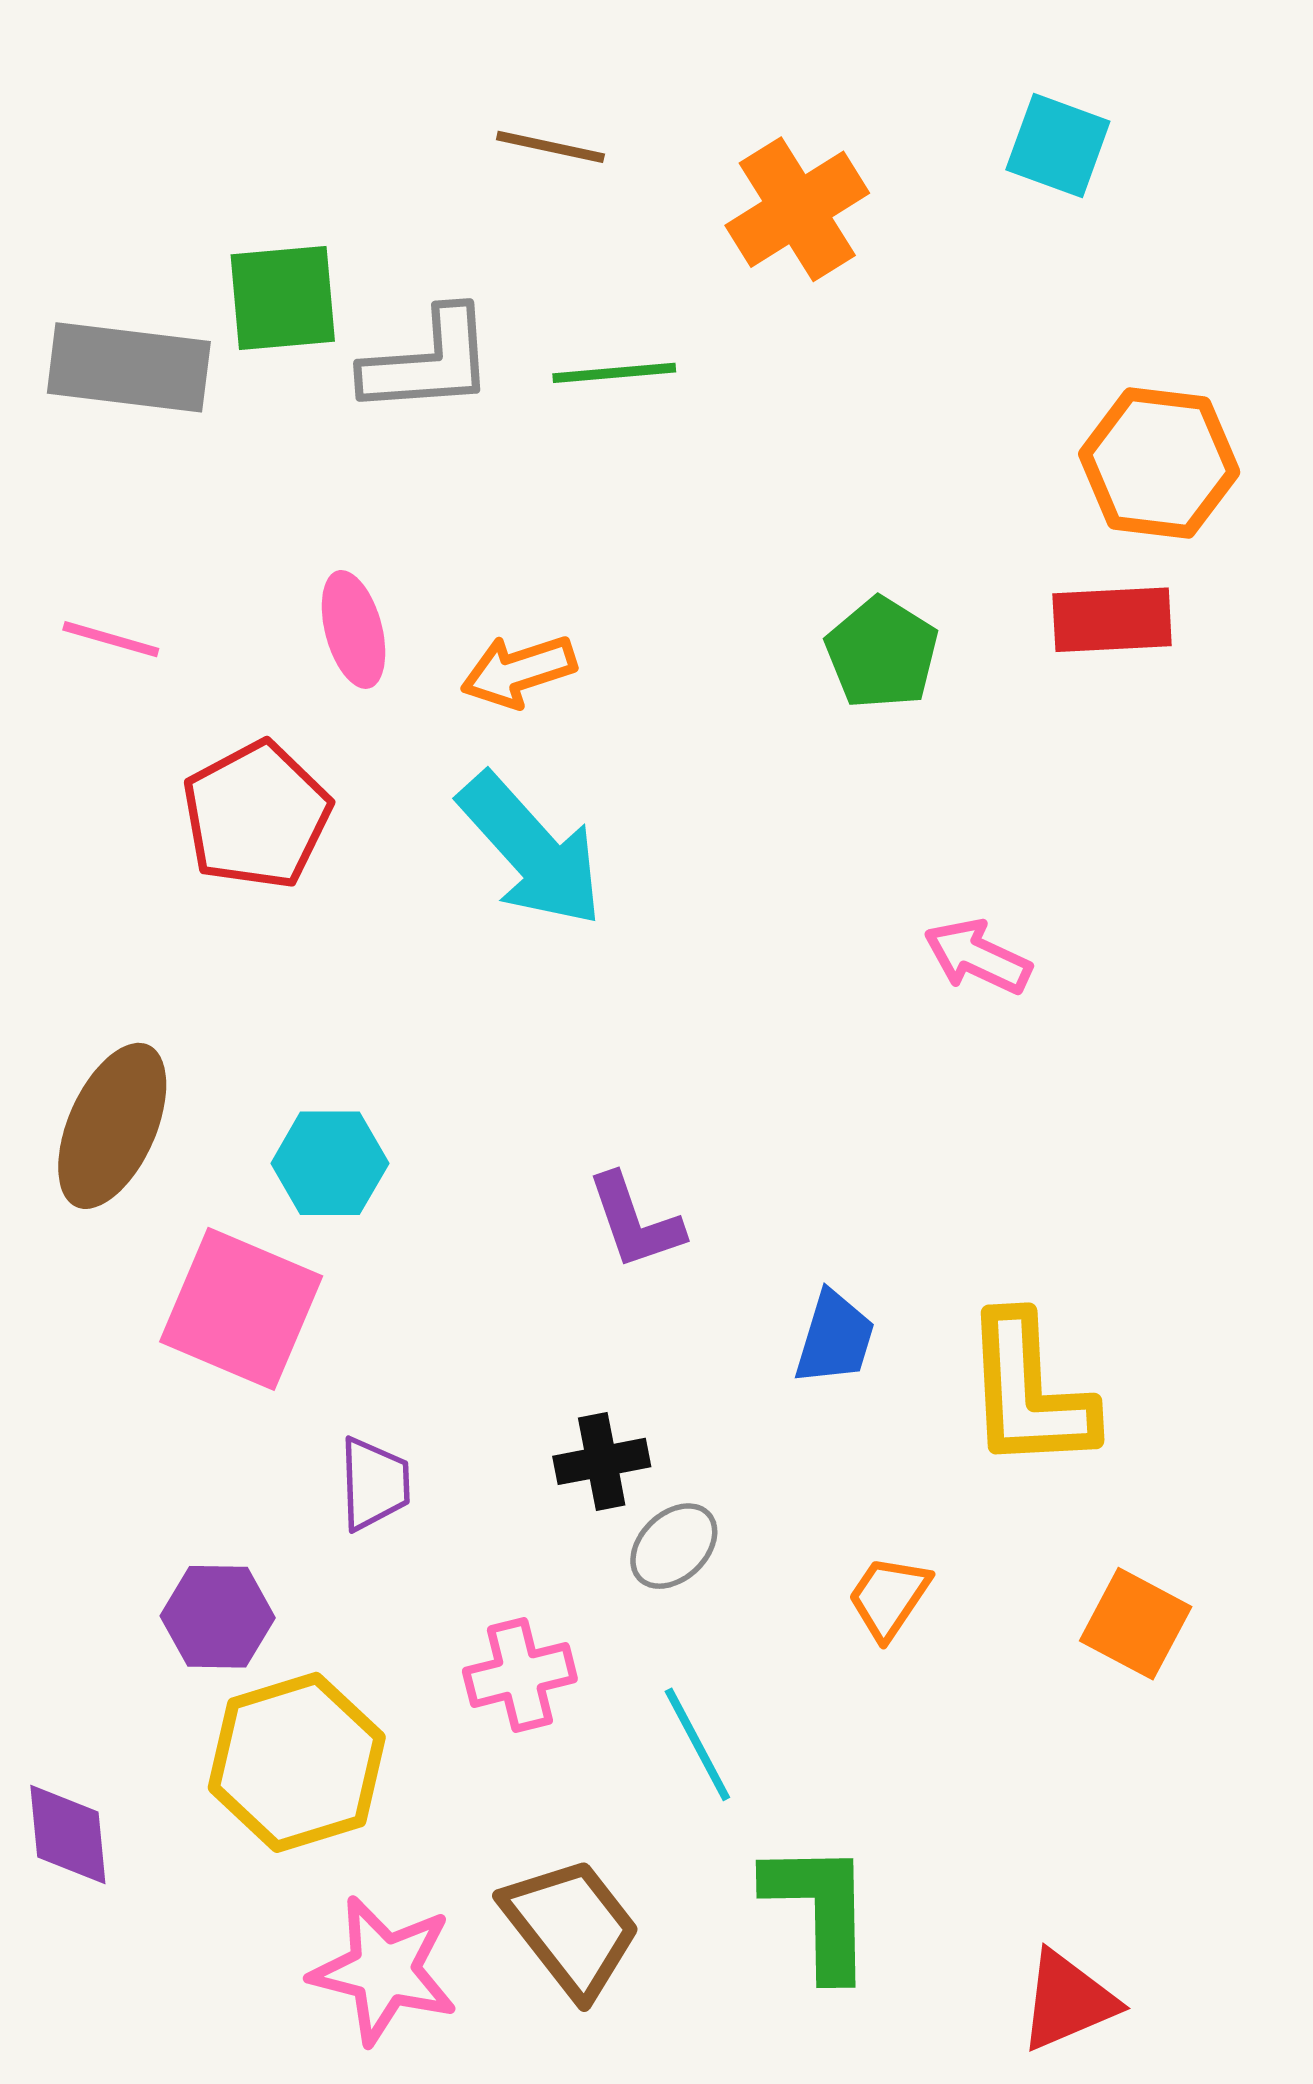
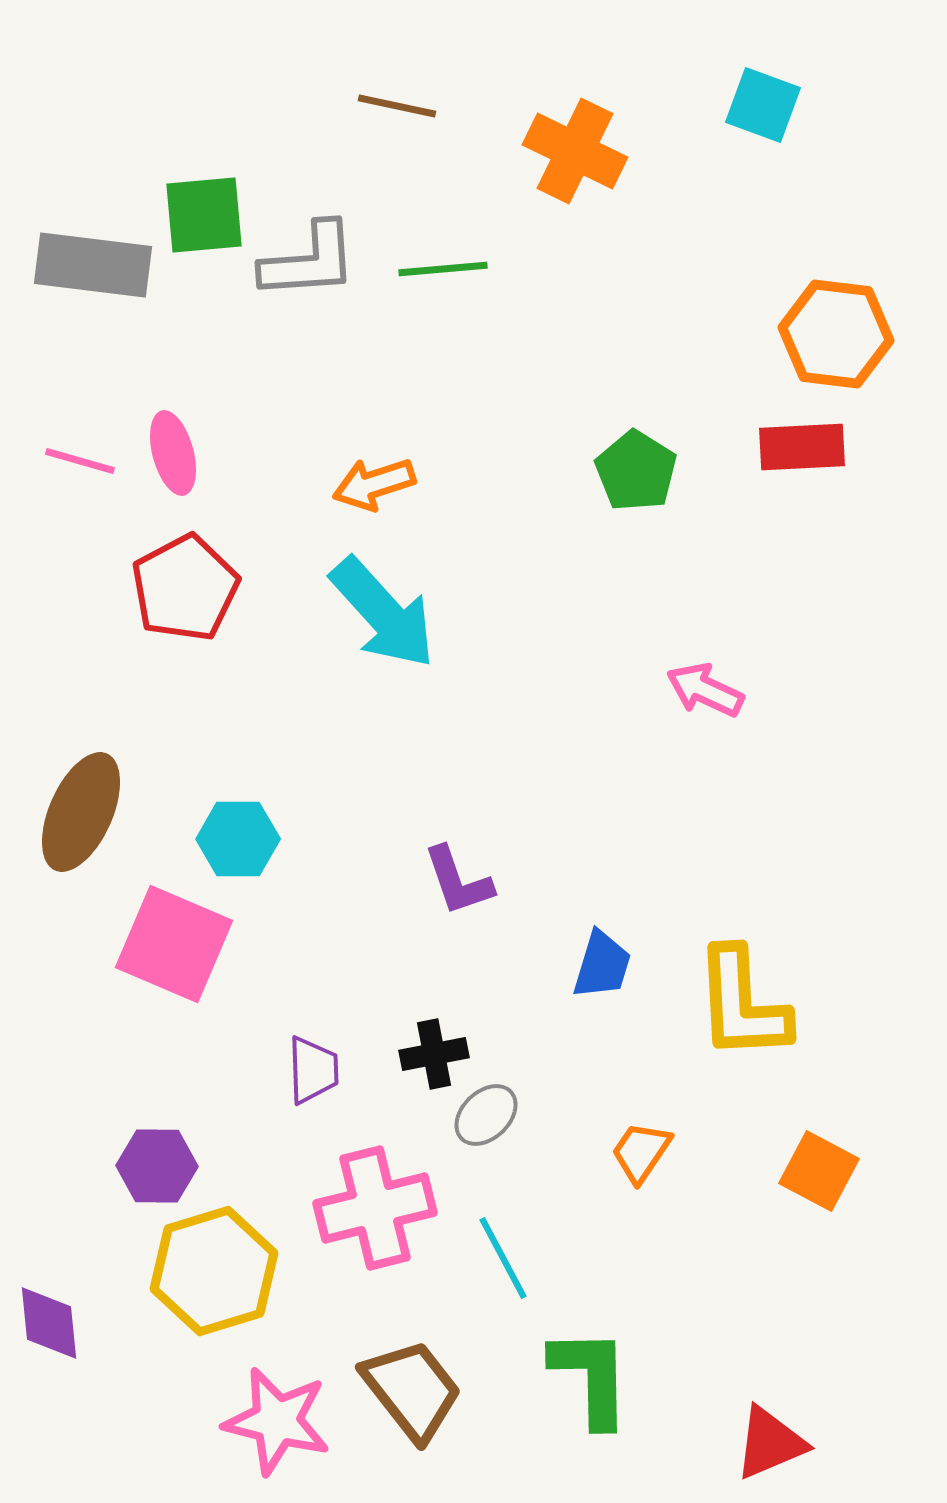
orange cross: (797, 209) -> (575, 151), turned -32
pink ellipse: (354, 629) -> (173, 453), moved
purple trapezoid: (374, 1484) -> (313, 1070), moved
pink cross: (520, 1675) -> (375, 1208), size x1.5

